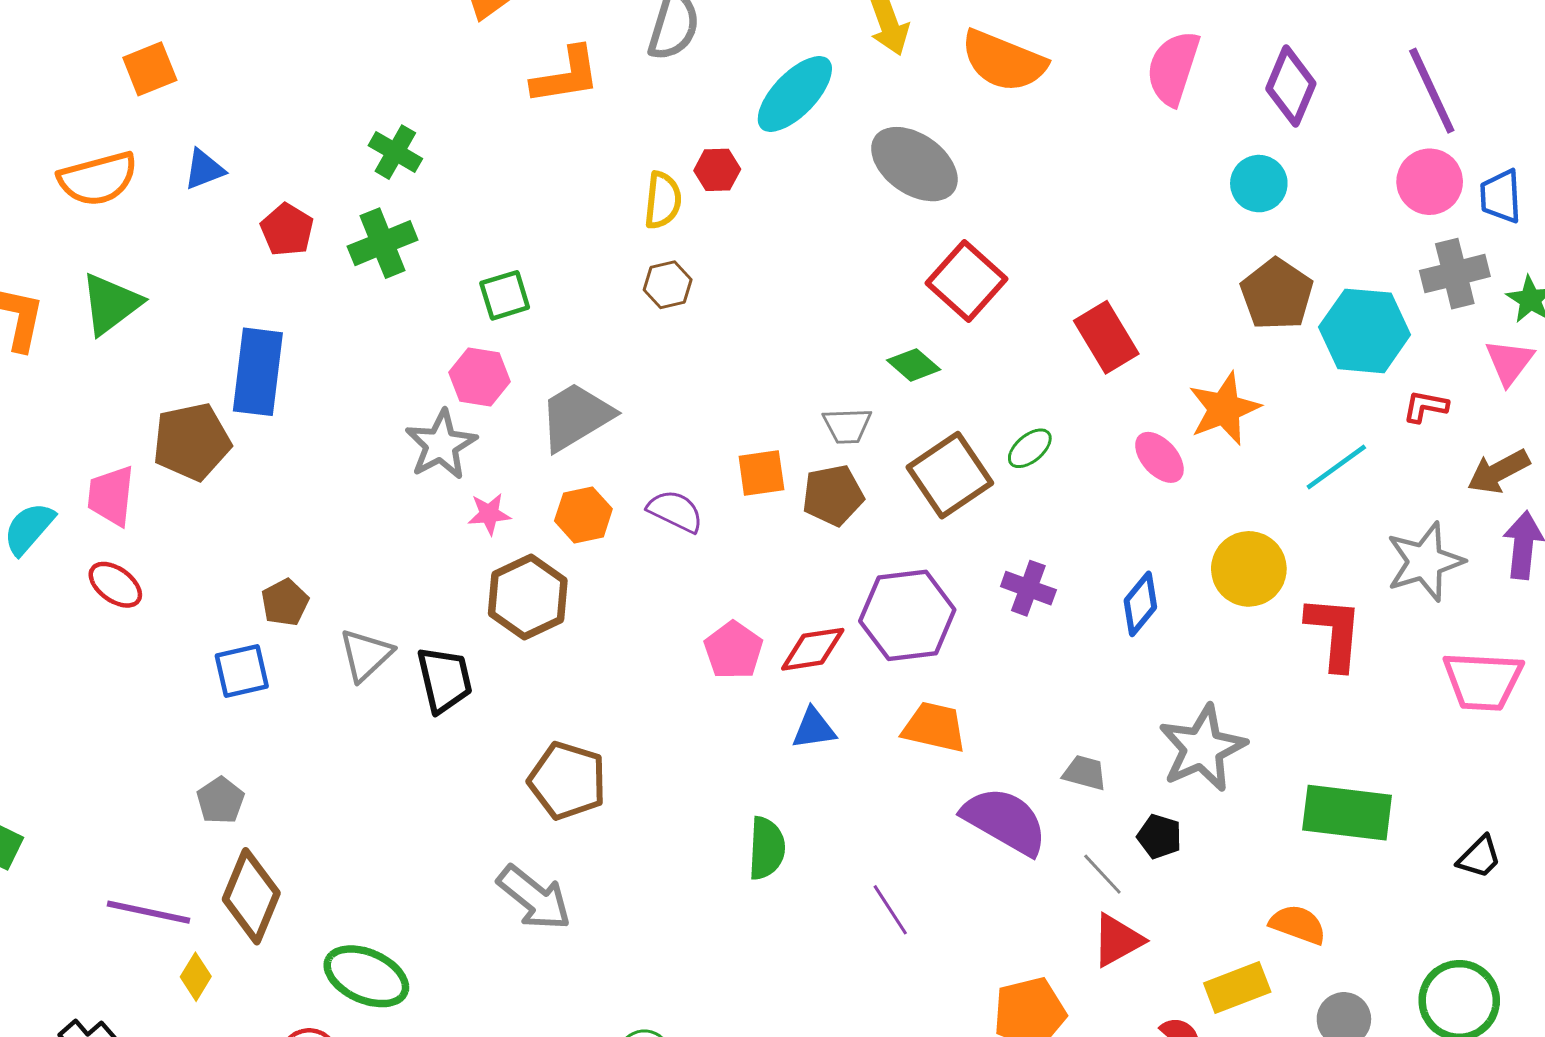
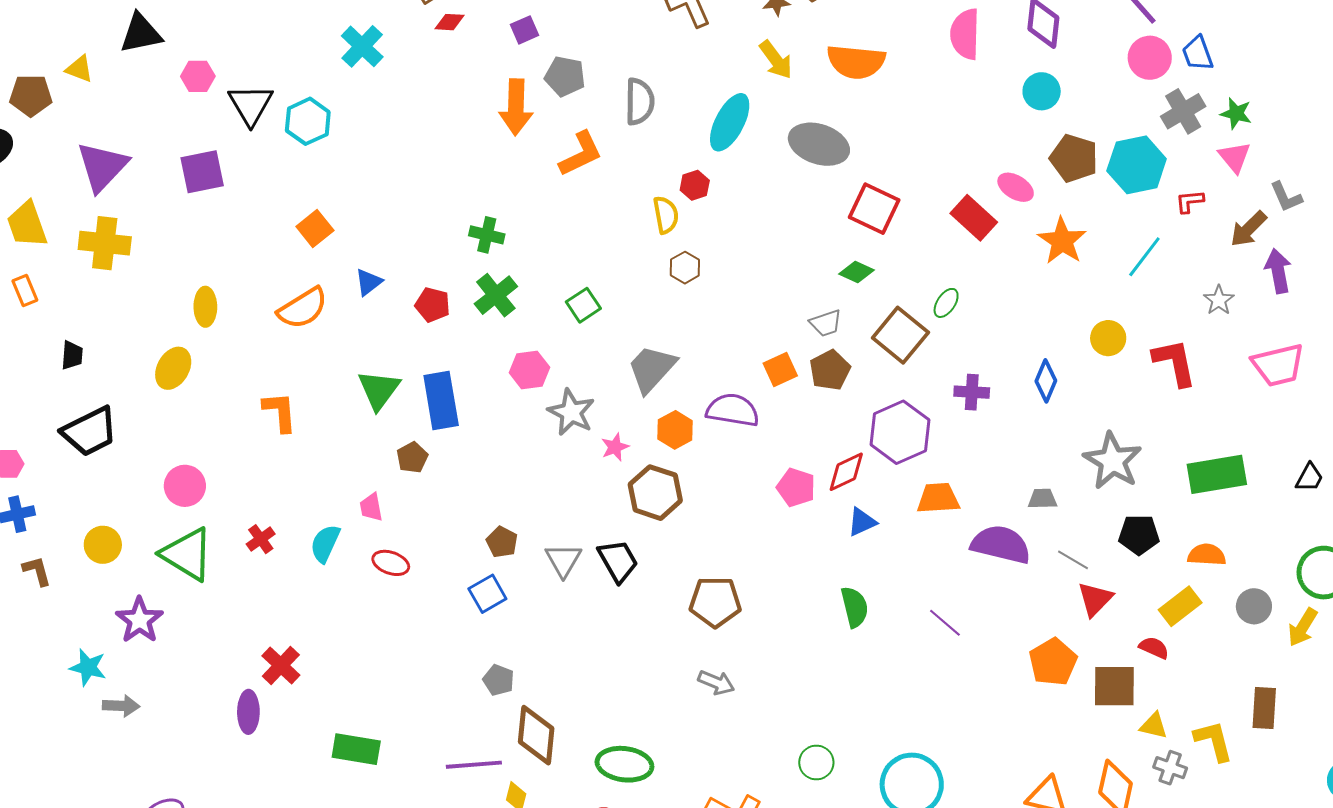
green triangle: (111, 304) -> (379, 390), moved
pink hexagon: (479, 377) -> (529, 370), moved
brown pentagon: (192, 442) -> (412, 458), size x0.6
pink ellipse: (1159, 457) -> (1016, 187), moved
pink trapezoid: (111, 496) -> (371, 507), size x0.7
purple semicircle: (675, 511) -> (733, 410), size x1.4
gray star: (1425, 562) -> (1219, 300), size x0.6
yellow circle: (1249, 569) -> (1108, 338), size x0.7
black pentagon: (1159, 837) -> (1139, 535), moved, size x1.4
gray arrow: (534, 898) -> (716, 683), size x0.7

